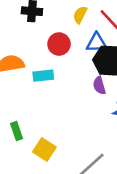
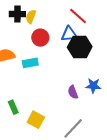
yellow semicircle: (80, 15) -> (31, 17), moved
purple semicircle: (99, 85) -> (73, 92), moved

